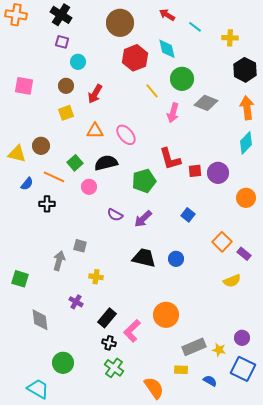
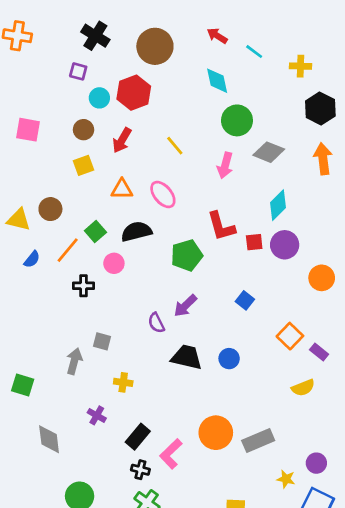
black cross: (61, 15) -> (95, 36), moved
red hexagon: (135, 58) -> (134, 93), moved
yellow line: (152, 91) -> (175, 146), moved
cyan diamond: (246, 143) -> (278, 205), moved
orange line: (54, 177) -> (68, 250), turned -75
black cross: (47, 204) -> (84, 286), moved
purple semicircle: (115, 215) -> (156, 323), moved, turned 35
gray rectangle: (194, 347) -> (258, 441), moved

